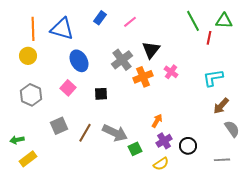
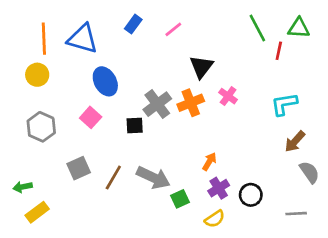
gray cross: (122, 60) -> (157, 104), moved

